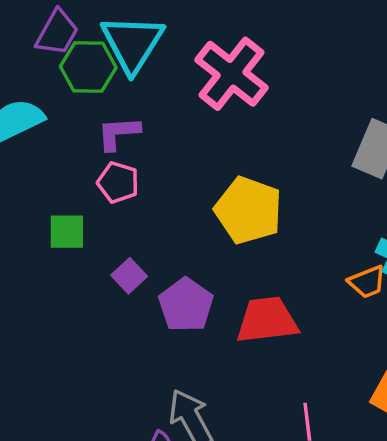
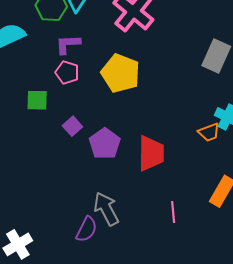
yellow pentagon: (248, 210) -> (121, 73), moved
red trapezoid: (267, 320) -> (151, 153), turned 96

